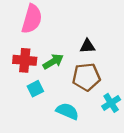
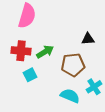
black triangle: (87, 46) -> (88, 39), moved
cyan semicircle: (67, 111) -> (70, 96), moved

